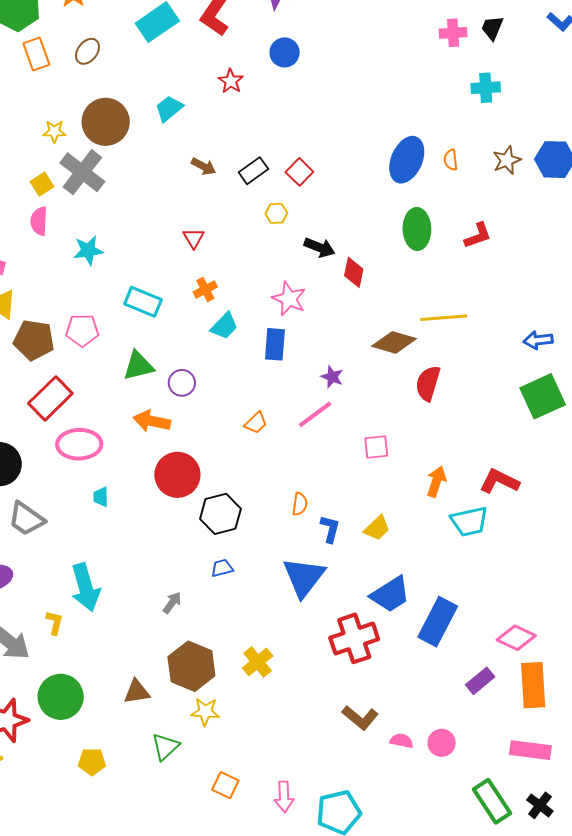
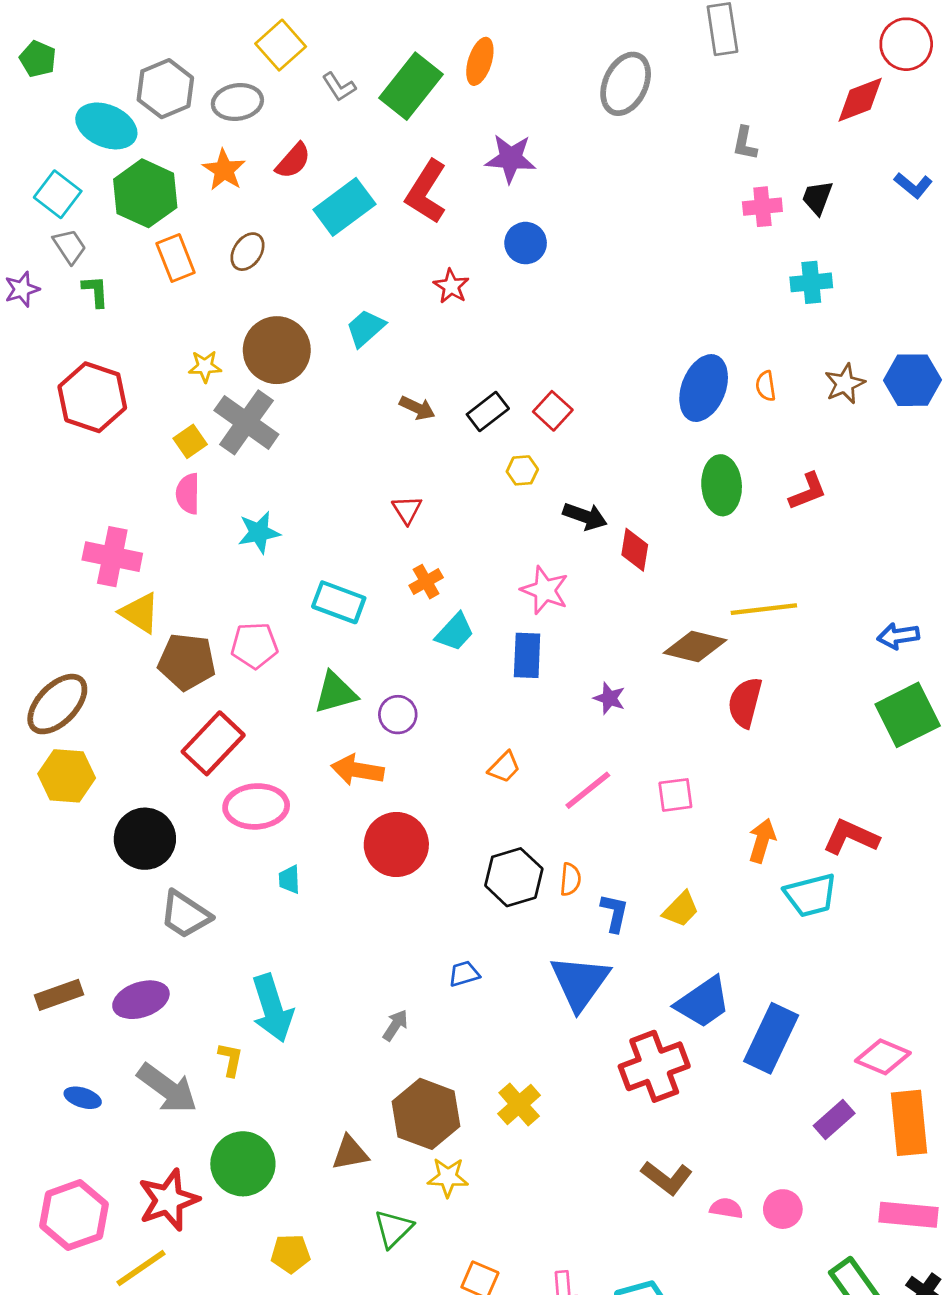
pink line: (315, 414) -> (588, 790), moved
black hexagon: (220, 514) -> (514, 877), moved

